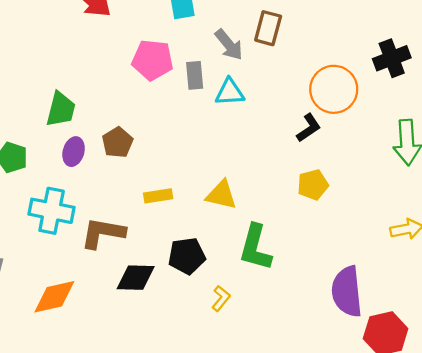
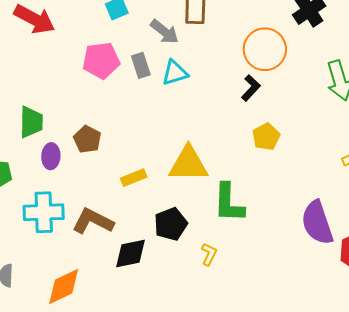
yellow triangle: (221, 195) -> (188, 164), size x1.4
brown L-shape: (103, 233) -> (93, 221), turned 30

